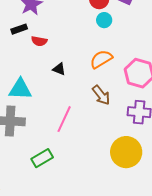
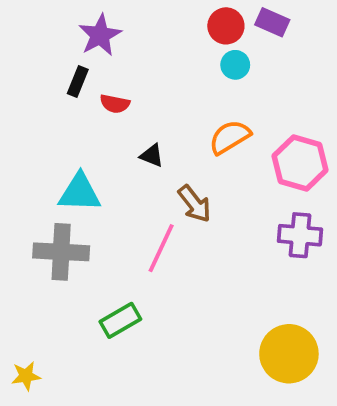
black rectangle: (19, 29) -> (78, 81), turned -49
brown arrow: (101, 95) -> (194, 204), moved
yellow circle: (126, 152) -> (289, 354), moved

